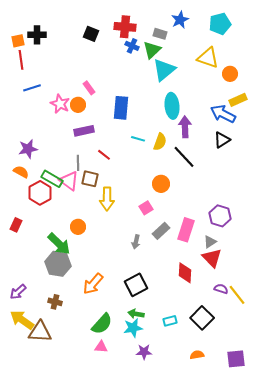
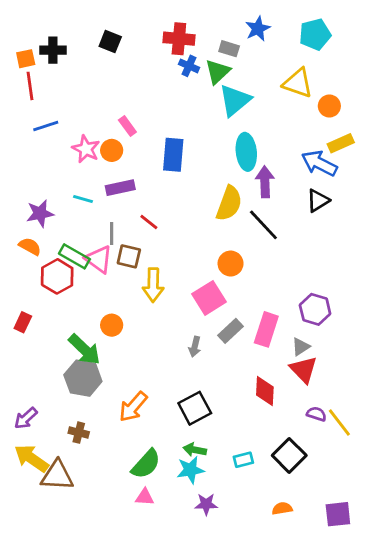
black square: (91, 34) -> (110, 42), moved
cyan line: (138, 139) -> (83, 199), moved
yellow semicircle: (160, 142) -> (229, 203), size x1.4
pink square: (146, 208) -> (209, 298), size x1.6

